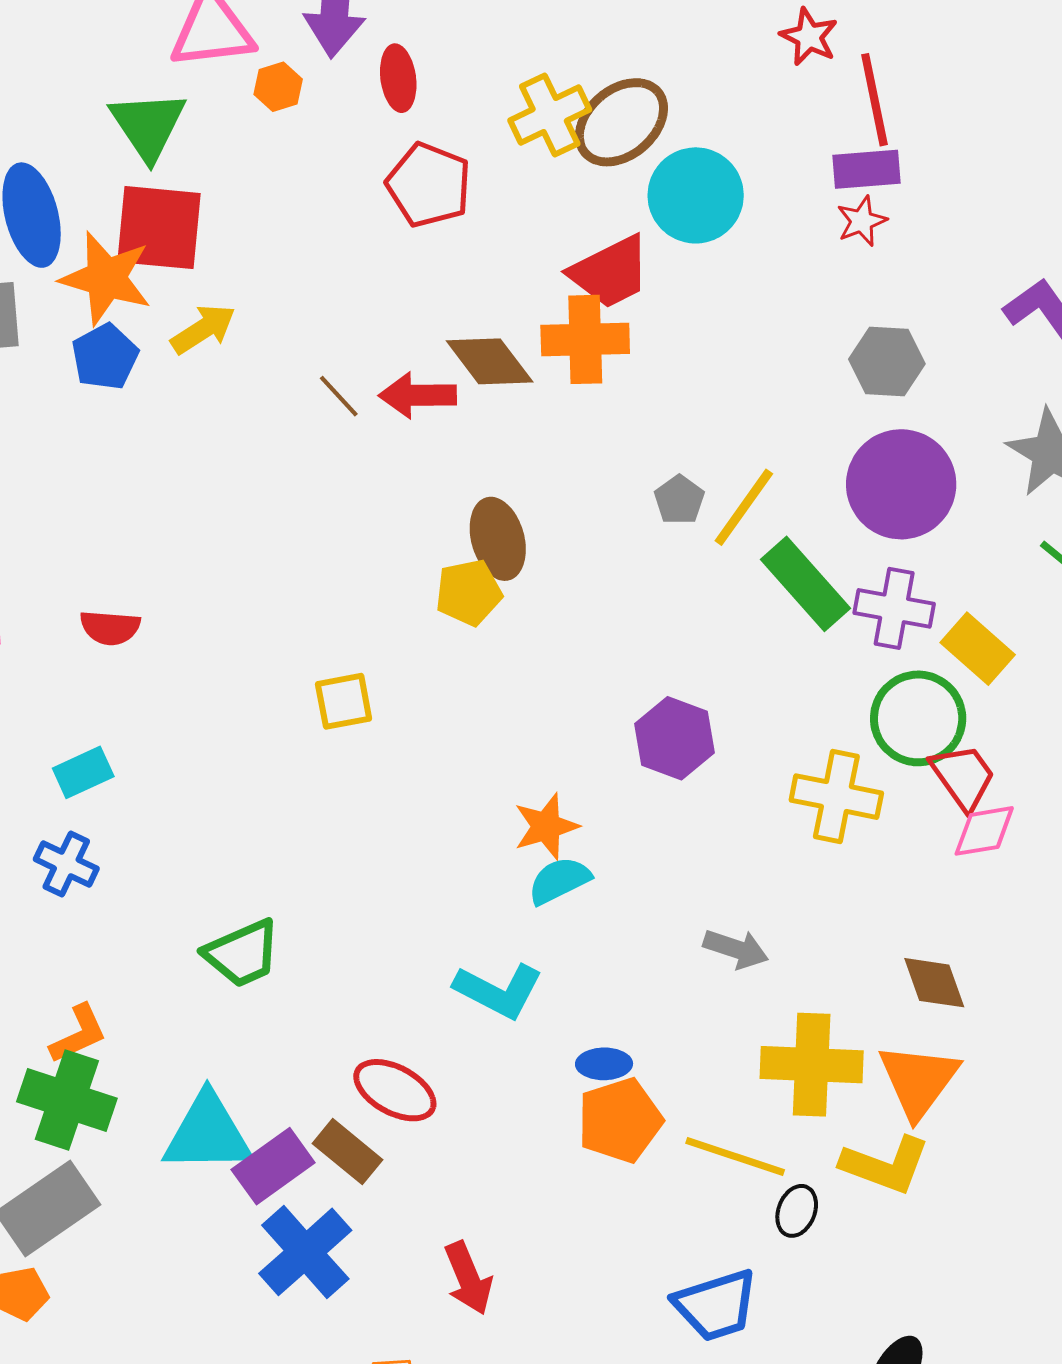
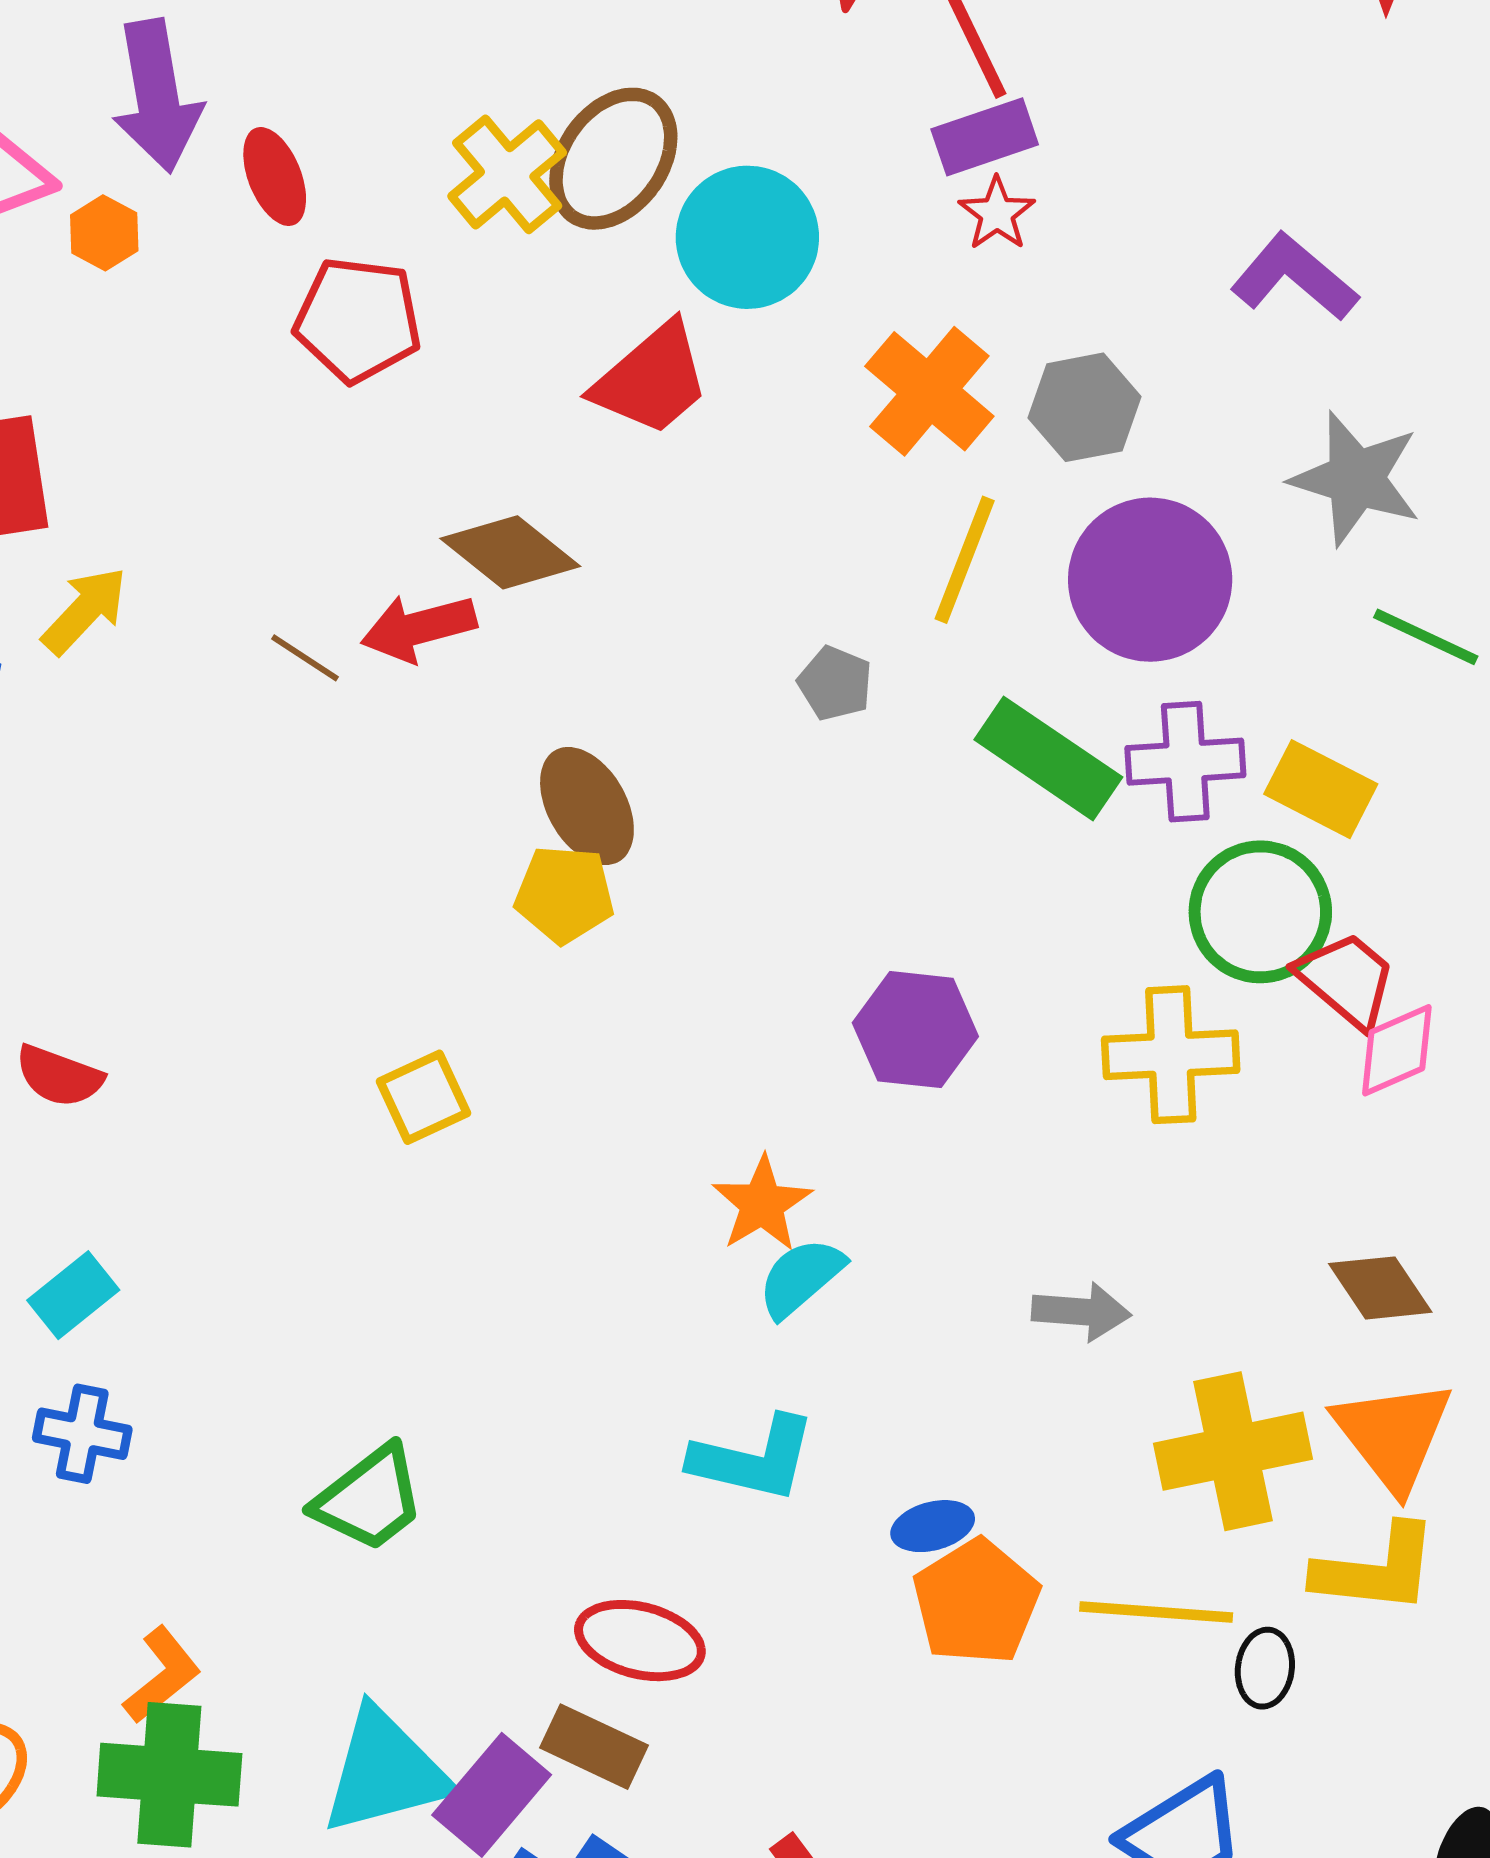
orange cross: (585, 339) -> (929, 391), moved, turned -34
yellow line: (744, 507) -> (965, 560), moved
yellow pentagon: (469, 593) -> (564, 894), turned 30
red semicircle: (110, 628) -> (59, 1076), turned 30

